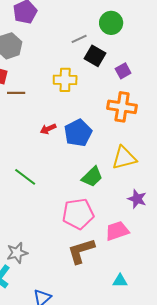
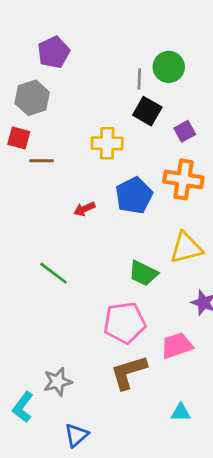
gray line: (79, 39) -> (139, 79), moved, turned -63
blue pentagon: (78, 133) -> (134, 196), moved
green trapezoid: (92, 177) -> (143, 273), turned 70
gray star: (17, 253) -> (58, 382), moved

